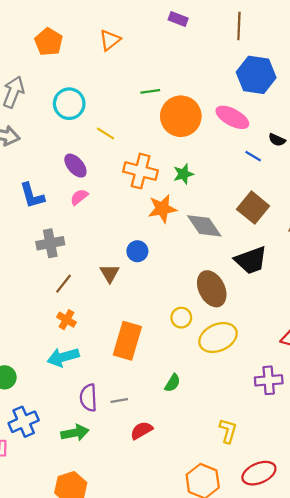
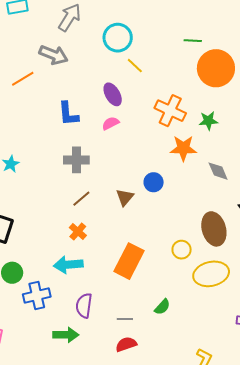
yellow line: (106, 133) -> (135, 66), moved
gray diamond: (204, 226) -> (218, 171), size x0.7
gray line: (119, 401) -> (125, 319), moved
blue cross: (24, 422) -> (37, 295), moved

